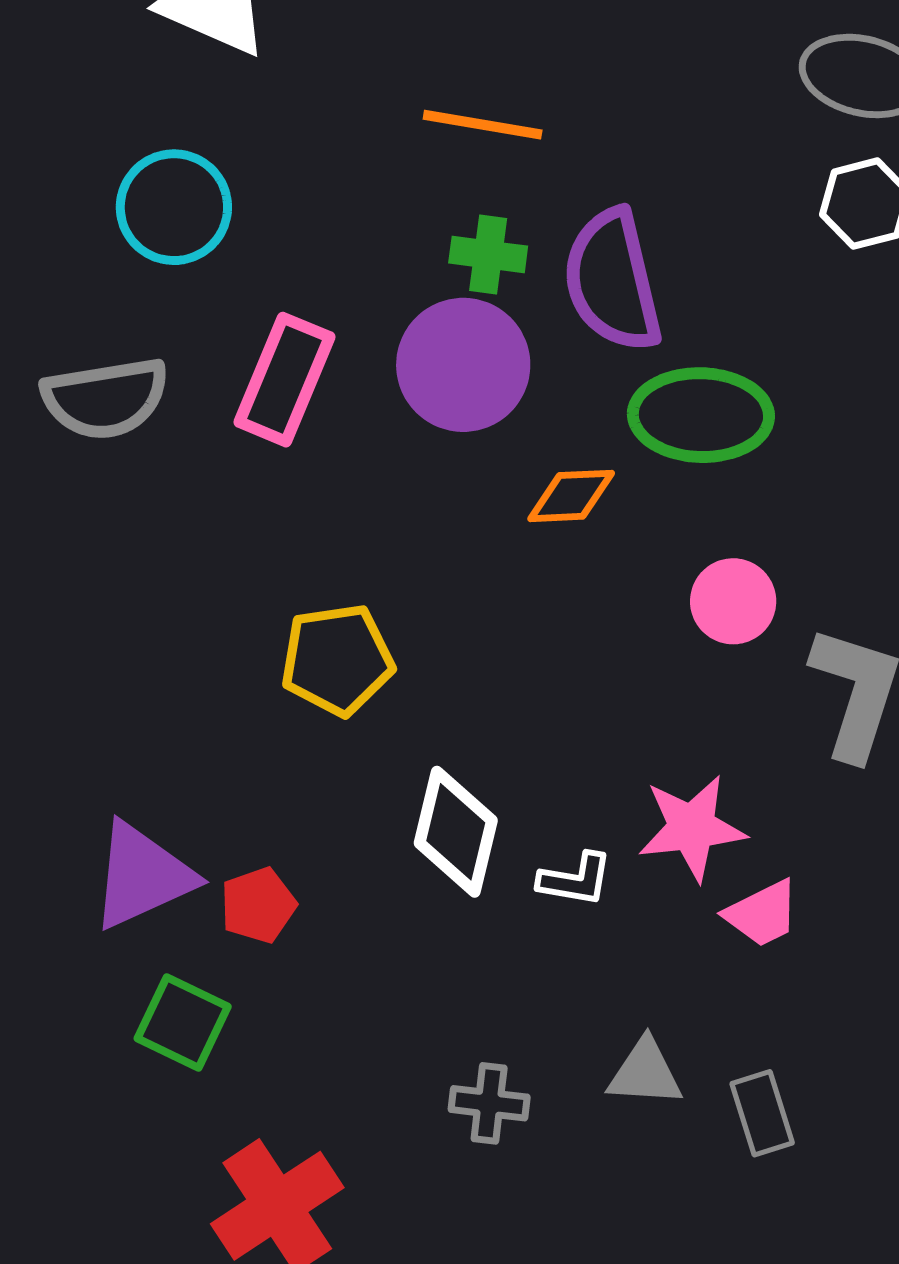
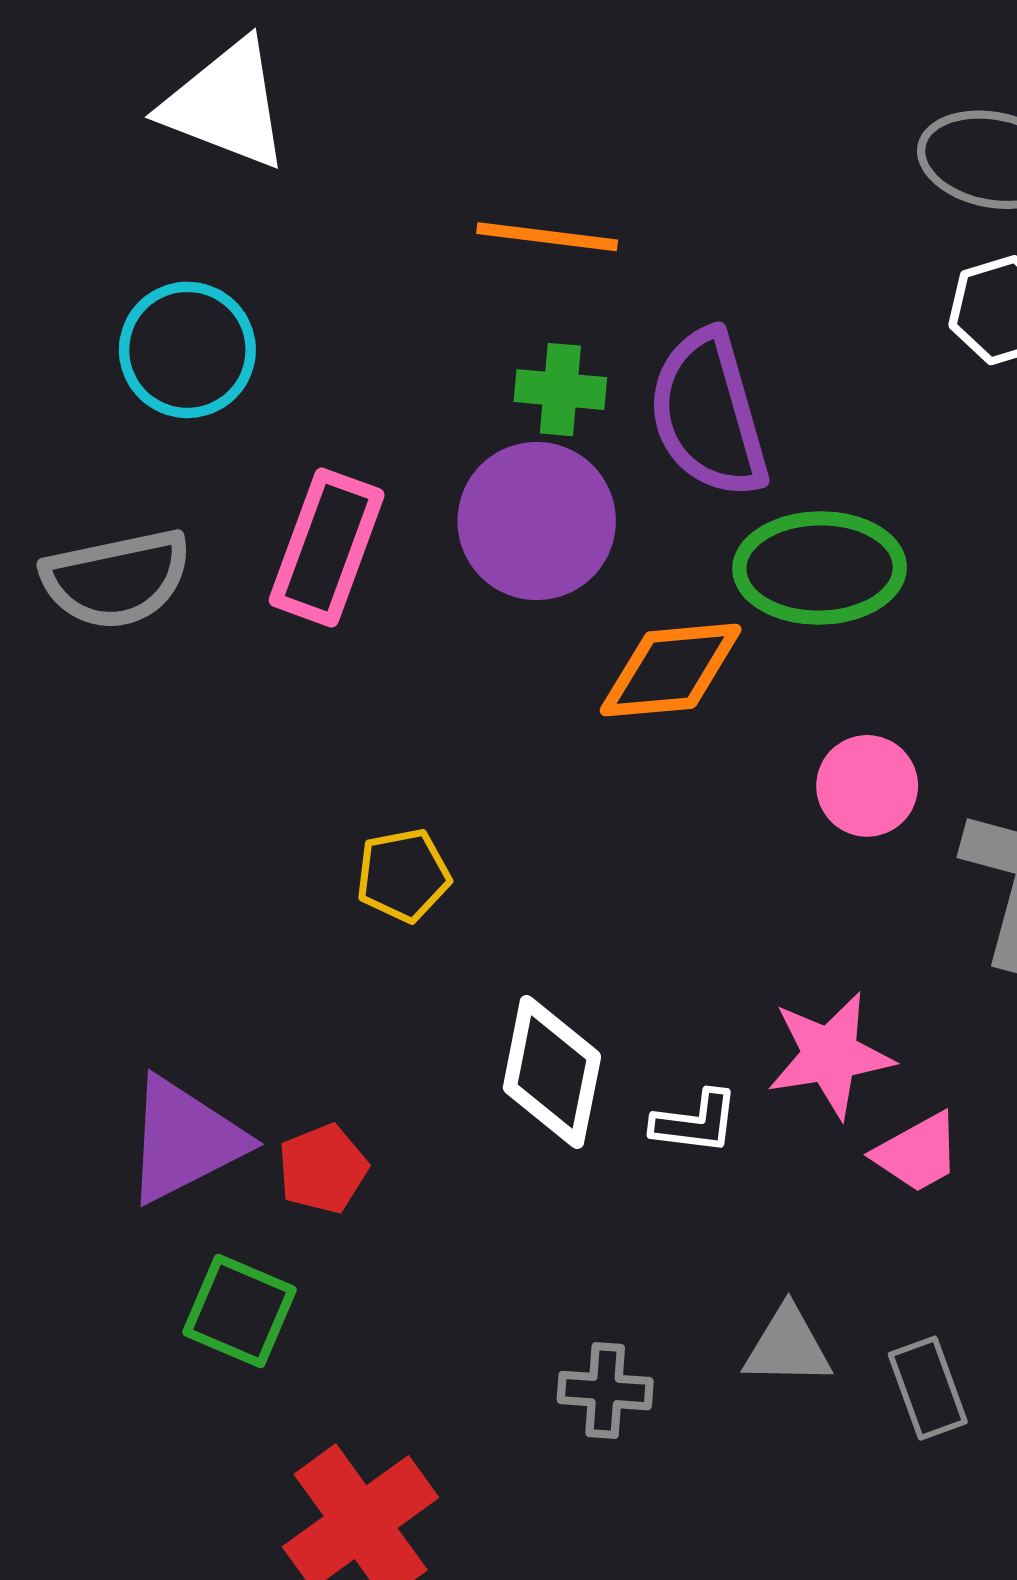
orange diamond: (571, 496) -> (671, 670), size x1.4
yellow pentagon: (337, 660) -> (403, 875), size x0.7

